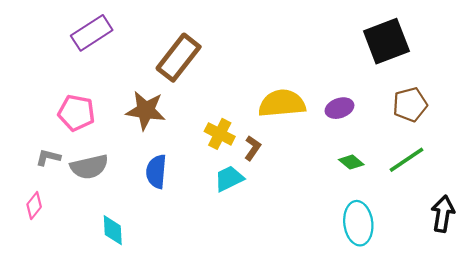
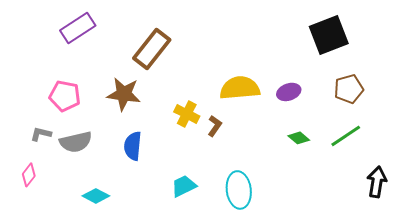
cyan trapezoid: (229, 179) -> (184, 186), moved
cyan ellipse: (358, 223) -> (239, 190), moved
cyan diamond: (113, 230) -> (96, 196), turned -60

